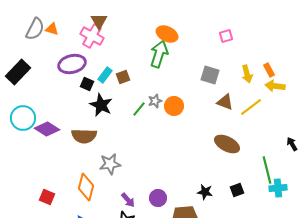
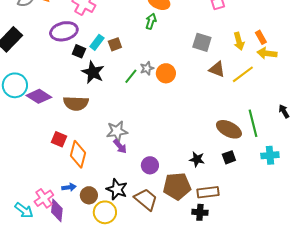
green arrow: (159, 54) -> (151, 21), size x0.6
brown ellipse: (227, 144) -> (229, 129), moved
gray star: (110, 164) -> (117, 131), moved
green line: (267, 170) -> (253, 123), moved
red square: (47, 197) -> (59, 139), moved
purple arrow: (128, 200) -> (120, 146), moved

